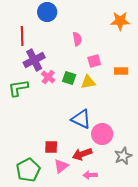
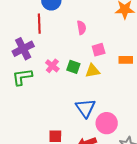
red line: (22, 36) -> (39, 24), moved
purple cross: (34, 60) -> (23, 49), moved
blue triangle: (81, 119) -> (86, 108), turned 30

